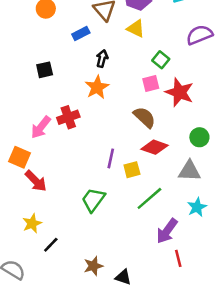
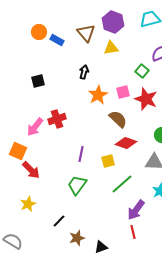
yellow triangle: (136, 29) -> (111, 48), turned -35
blue rectangle: (81, 34) -> (57, 40), moved, turned 56
green square: (161, 60) -> (142, 71), moved
orange star: (97, 87) -> (98, 95), moved
purple line: (111, 158) -> (81, 154), moved
black line: (51, 245) -> (59, 221), moved
red line: (178, 258) -> (133, 232), moved
black triangle: (123, 277) -> (101, 247), turned -40

